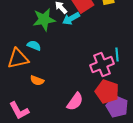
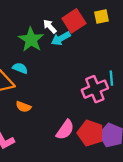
green star: (44, 20) -> (31, 40), turned -30
red pentagon: (107, 92) -> (90, 133), moved

